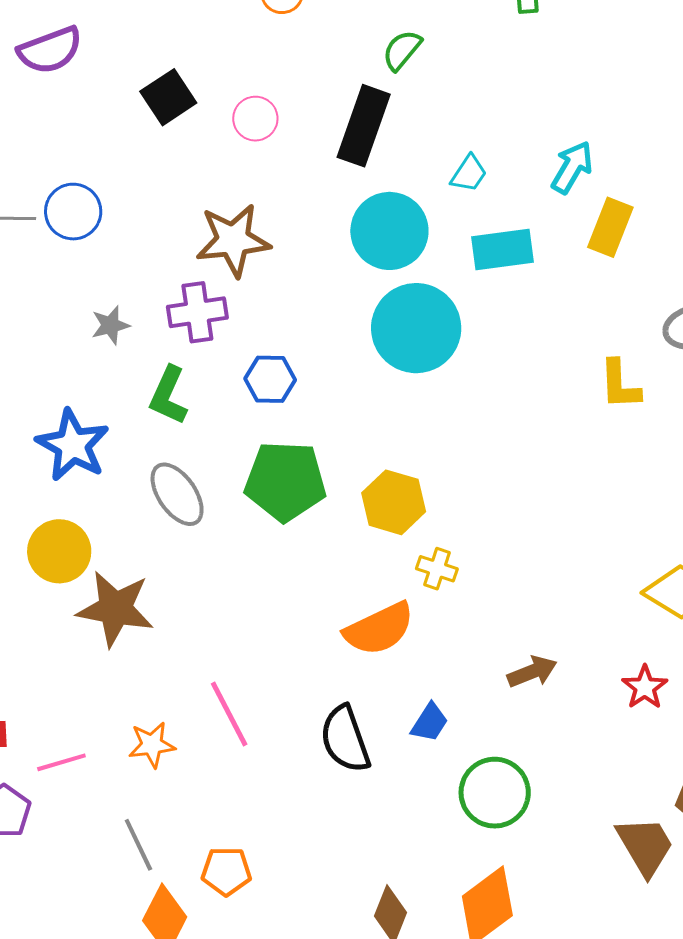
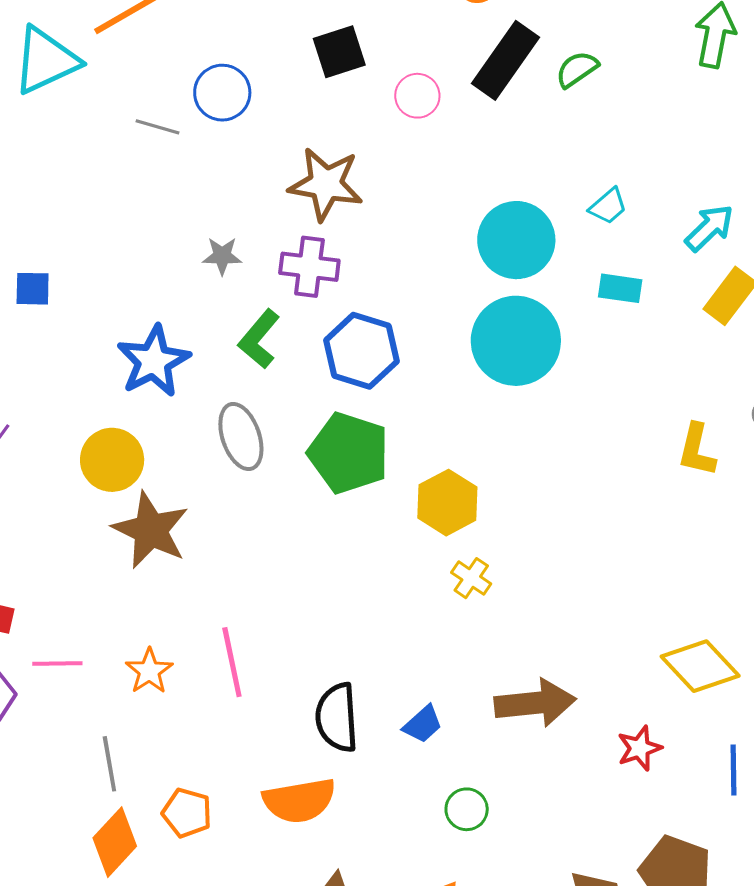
black rectangle: (364, 126) -> (505, 60), moved
blue circle: (73, 212) -> (222, 93), moved
brown star: (233, 240) -> (326, 184), moved
cyan rectangle: (502, 249) -> (620, 288), size x0.7
blue hexagon: (270, 379) -> (361, 351), size x1.5
orange semicircle: (379, 629) -> (299, 801), moved
brown arrow: (532, 672) -> (535, 703), size x1.6
orange star: (152, 745) -> (149, 671), turned 30
green circle: (495, 793) -> (467, 809), size x0.6

